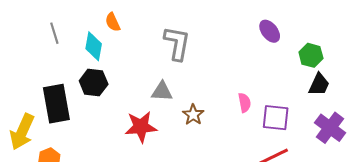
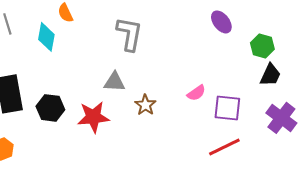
black hexagon: (94, 82) -> (50, 108), moved
pink semicircle: (244, 103) -> (196, 93), turned 66

